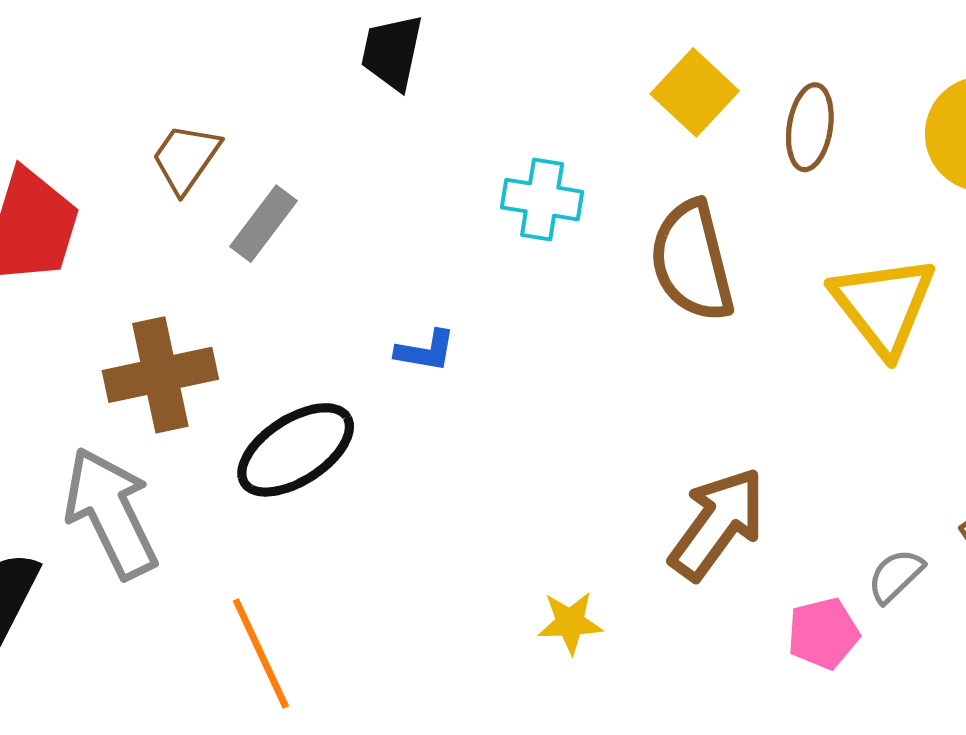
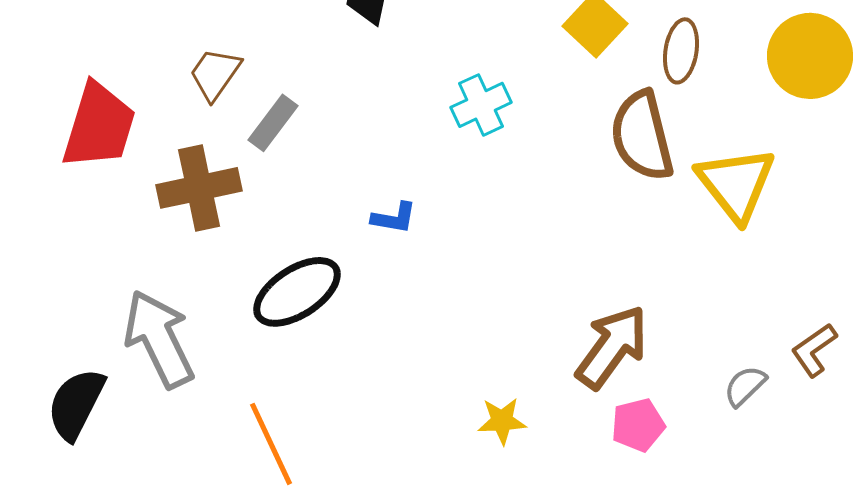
cyan cross: (542, 200) -> (481, 105), turned -34
brown semicircle: (692, 261) -> (642, 136), moved
brown cross: (160, 375) -> (199, 188), moved
pink pentagon: (823, 633) -> (638, 425), moved

